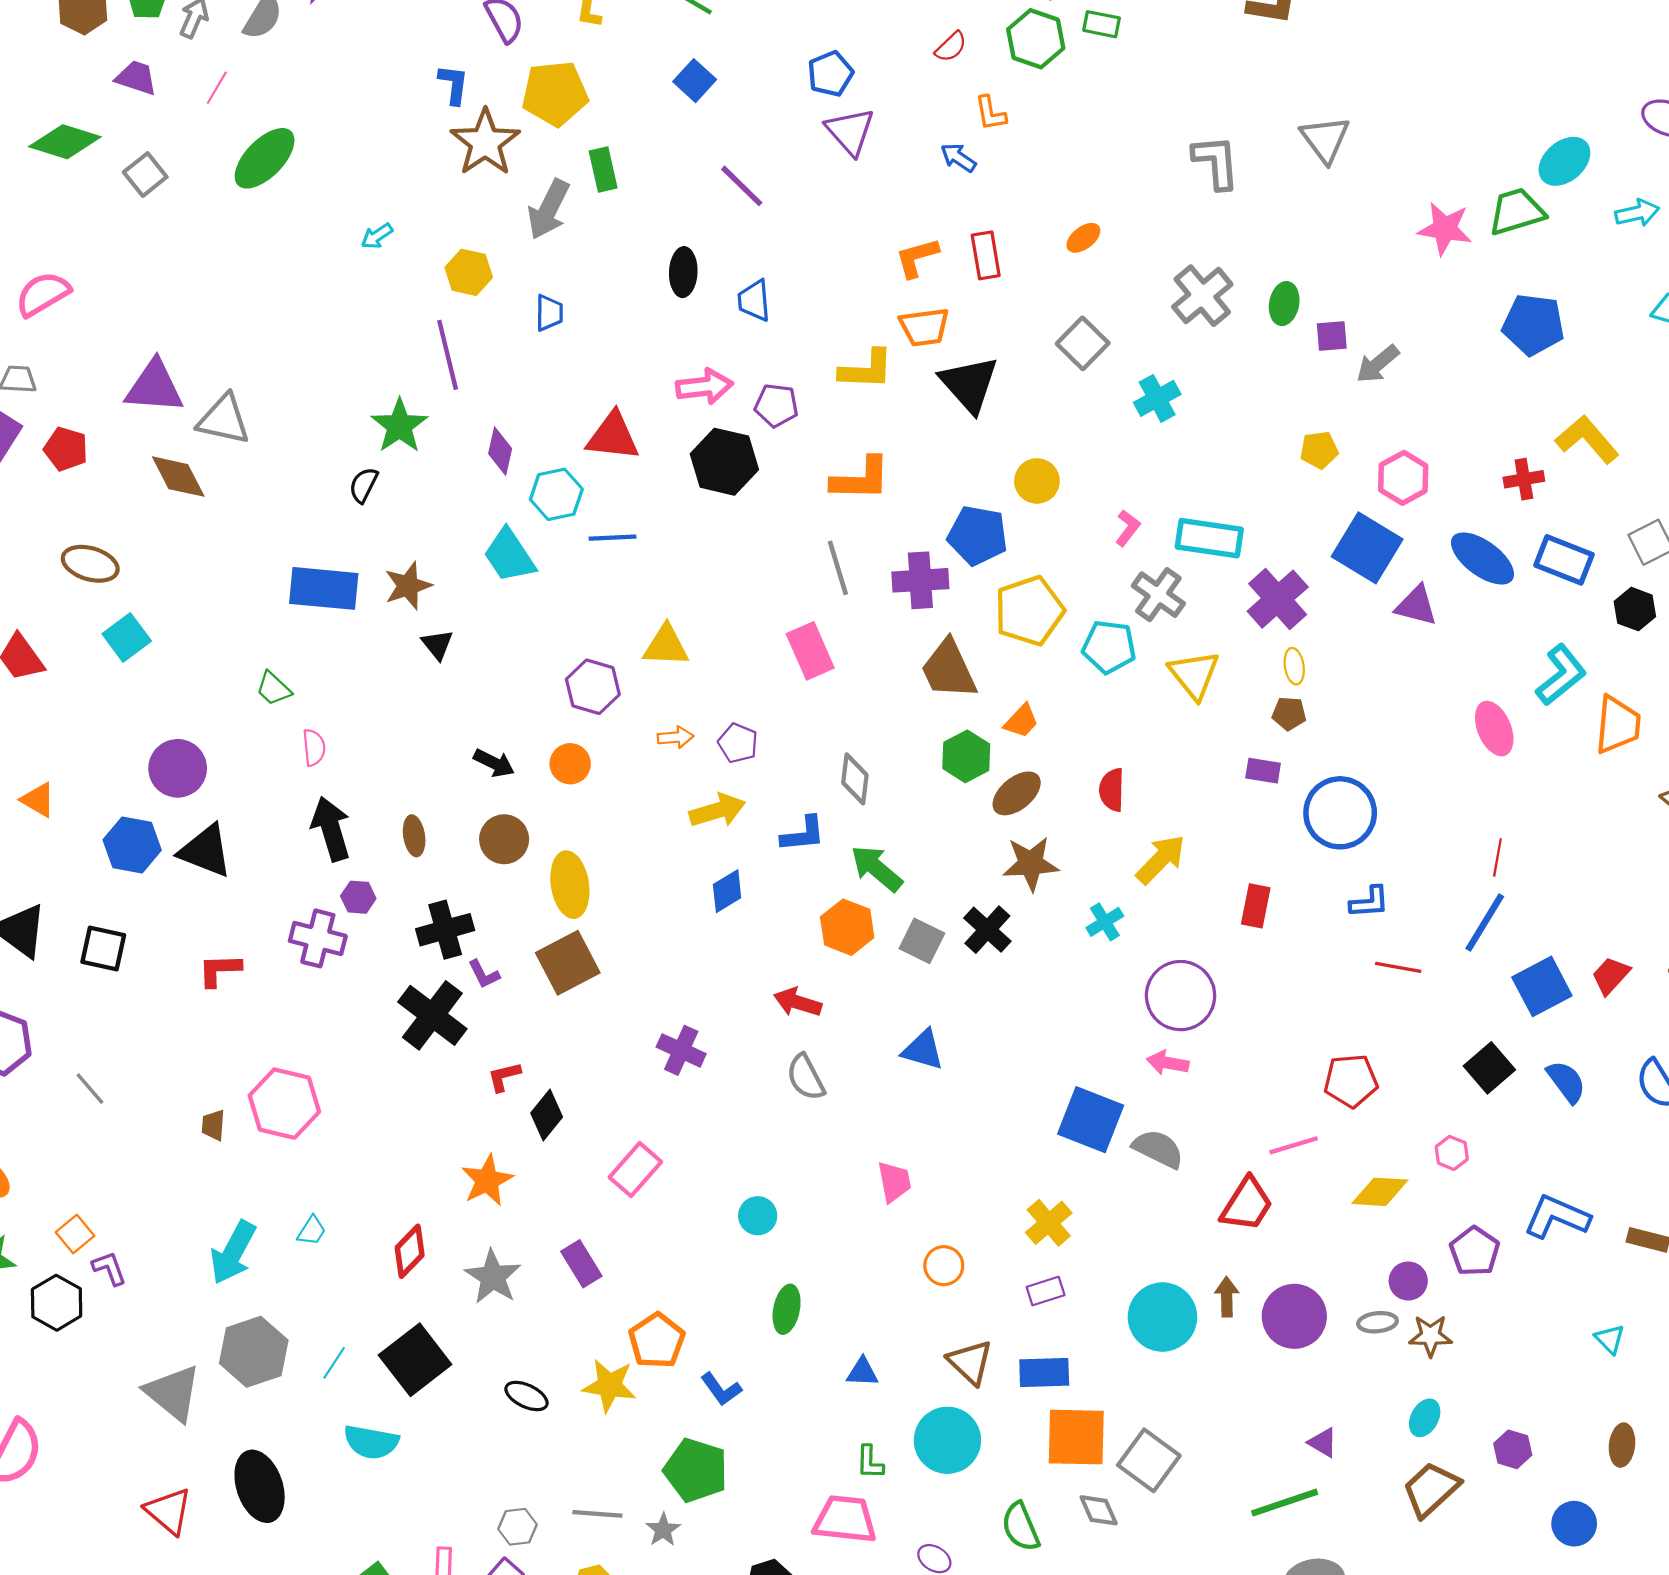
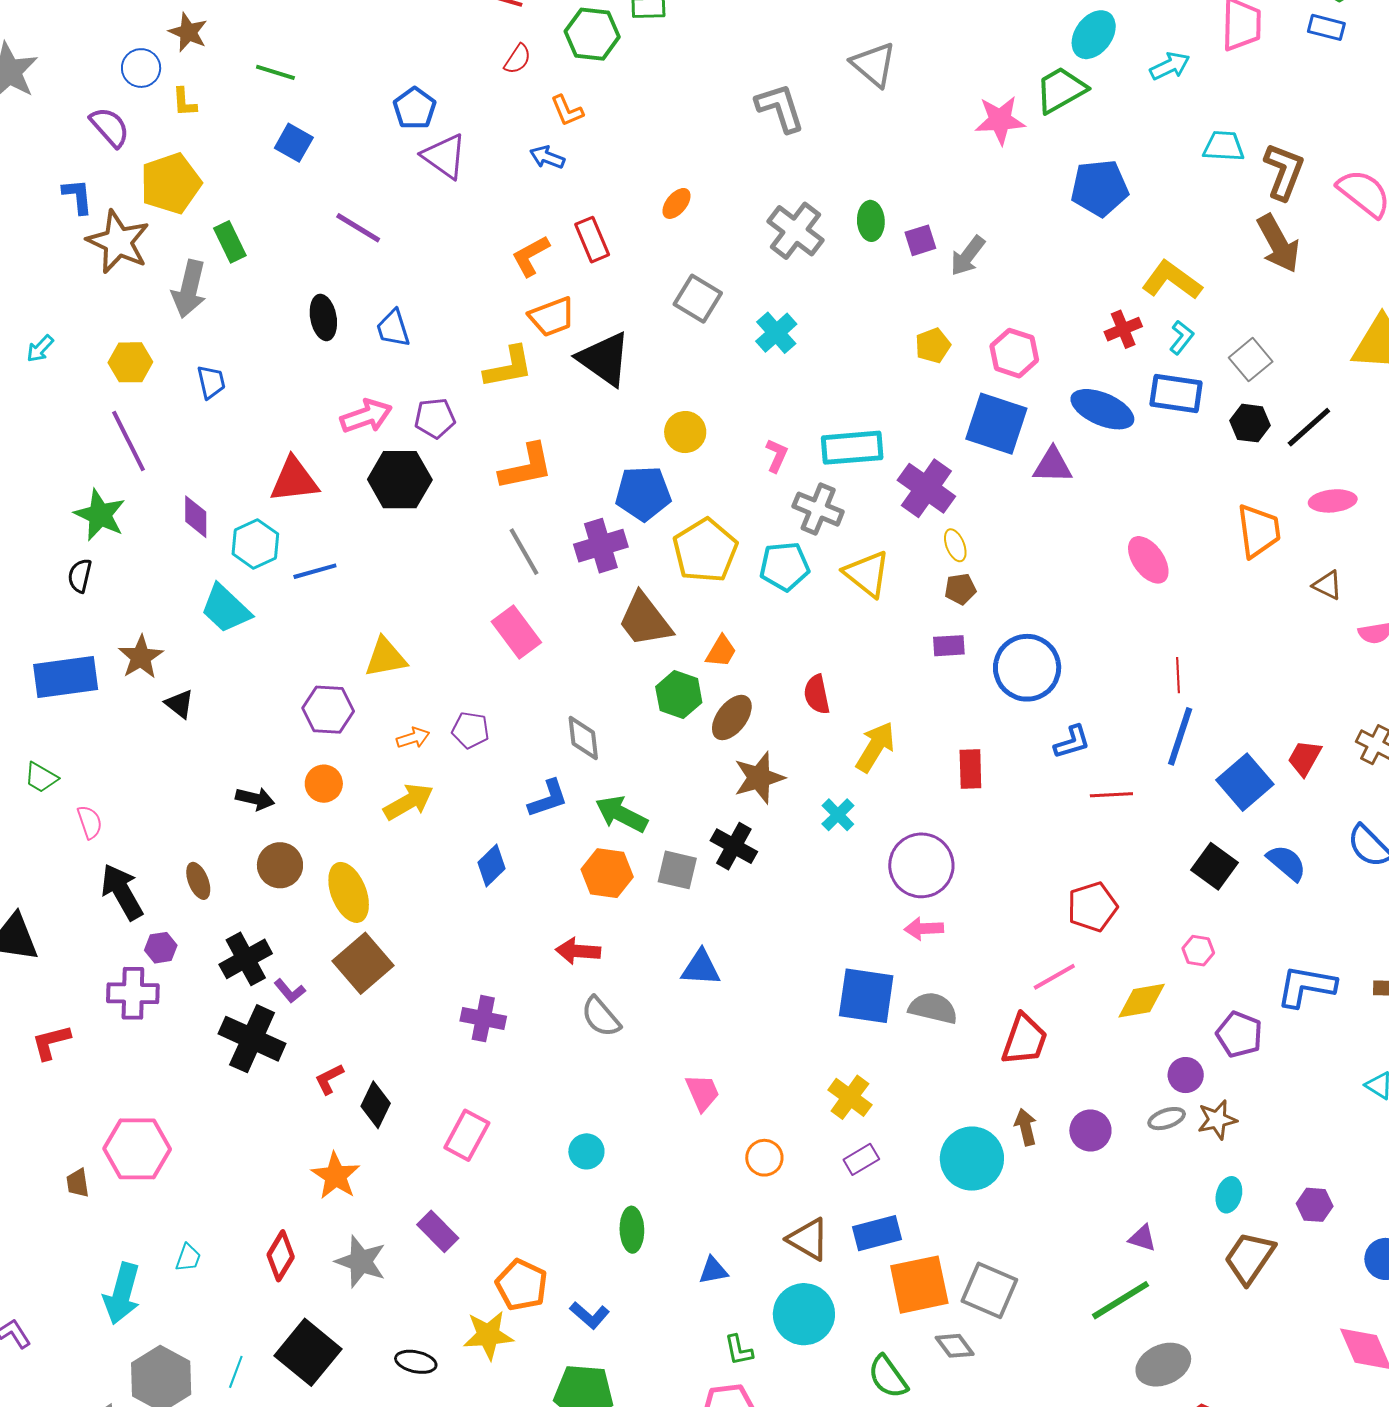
cyan L-shape: (1561, 675) -> (1182, 337), moved, size x0.6
yellow arrow: (717, 811) -> (408, 802), moved
purple circle: (1294, 1316) -> (1090, 1130), size x0.7

